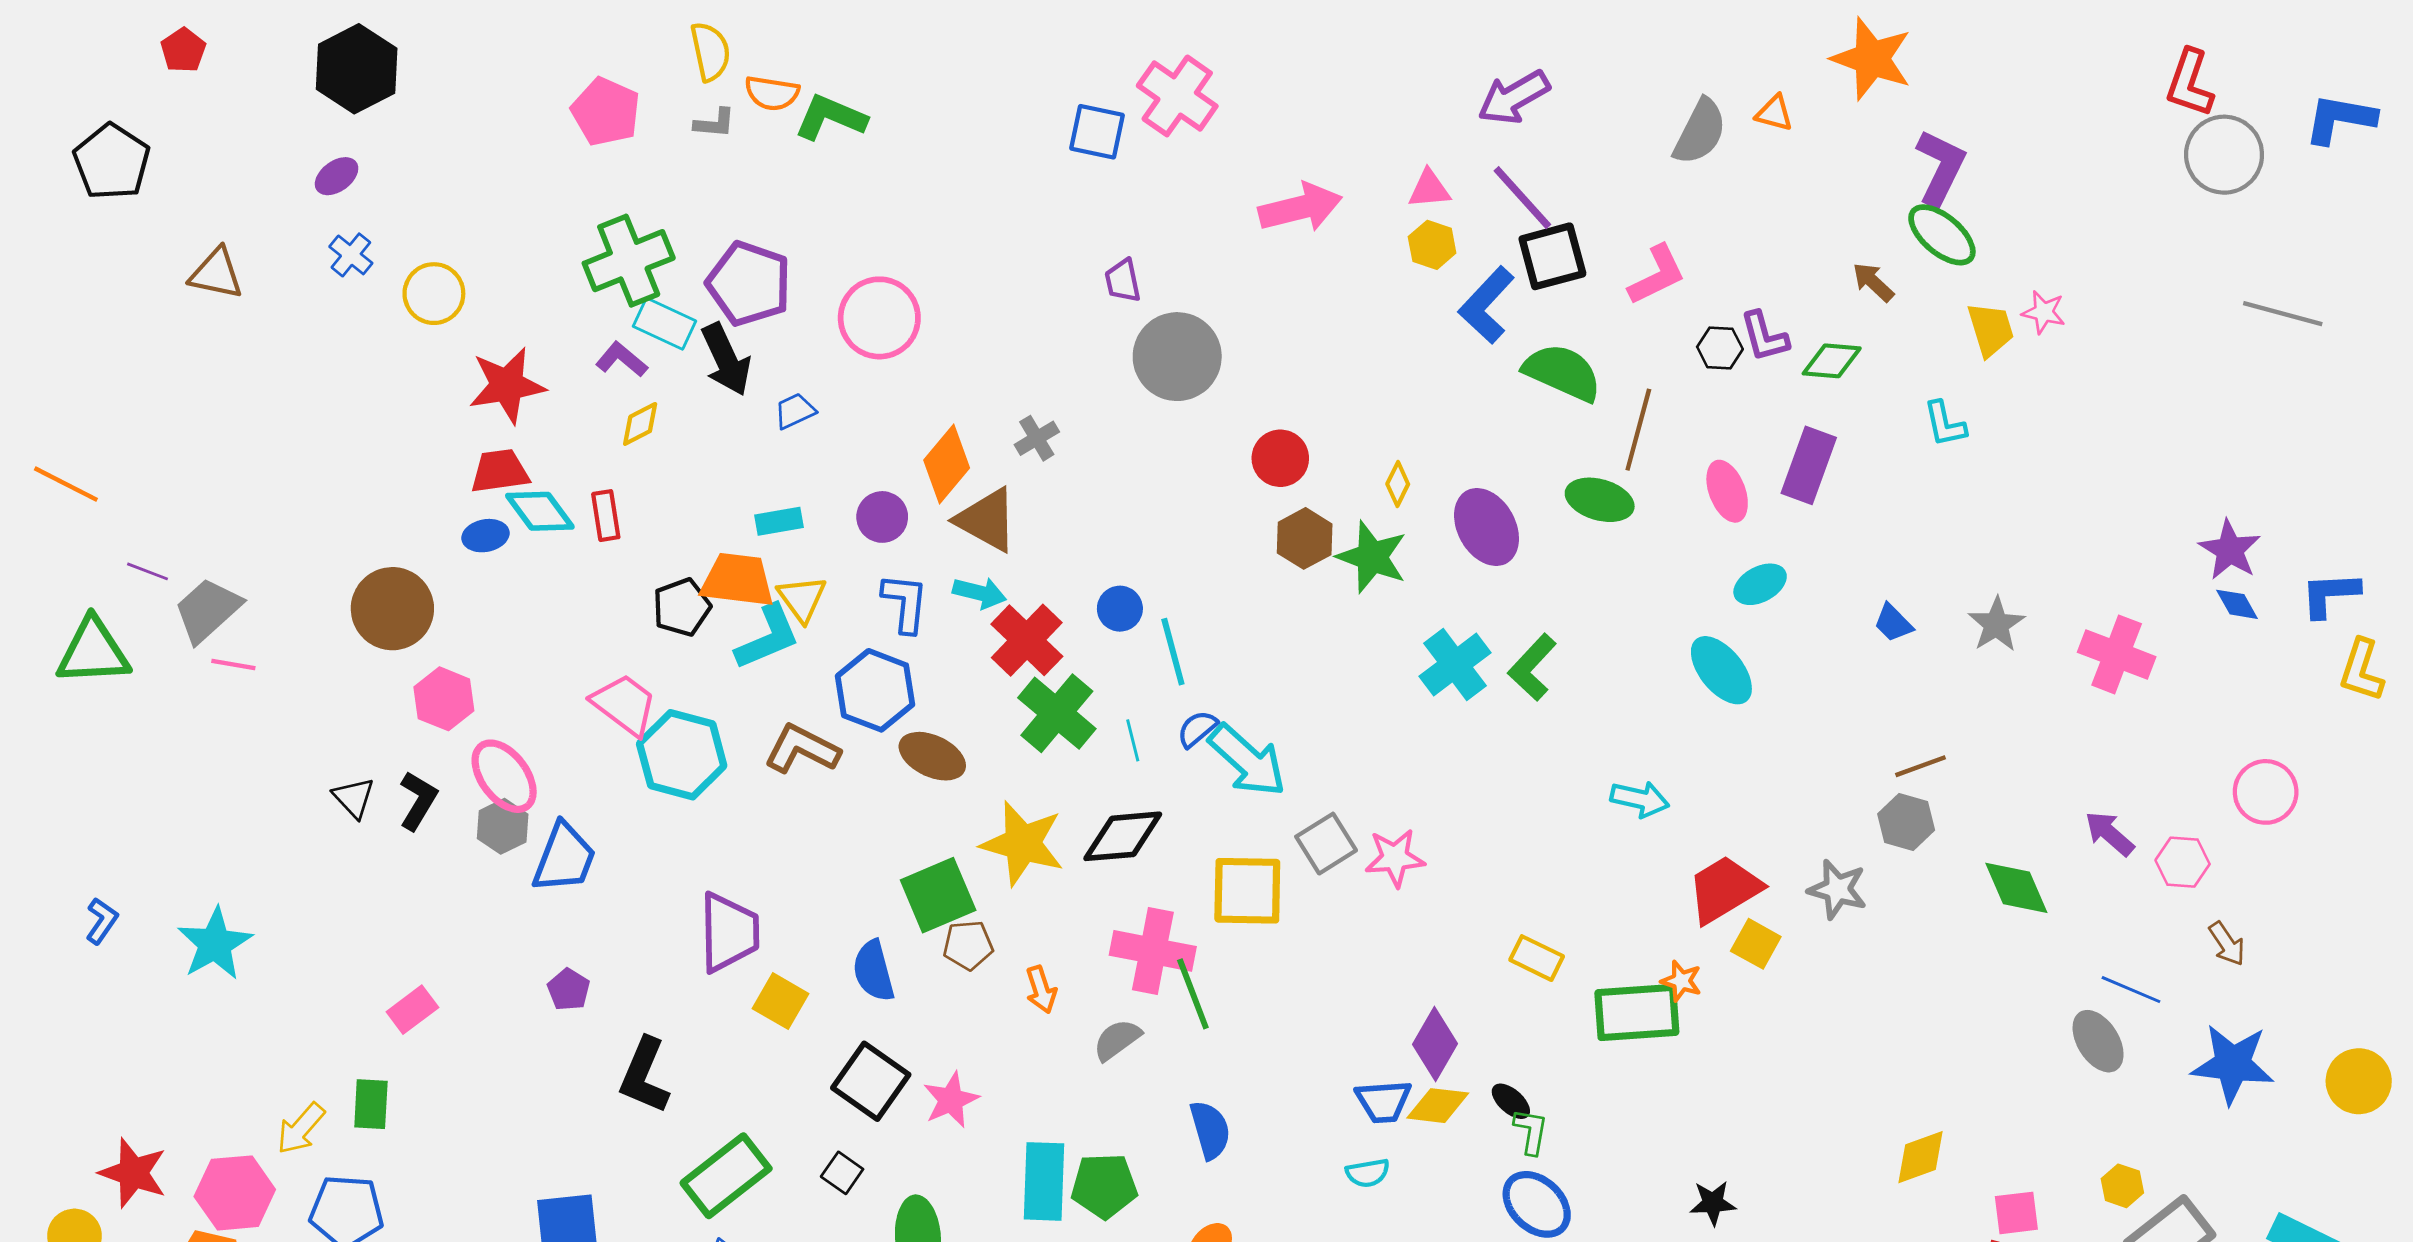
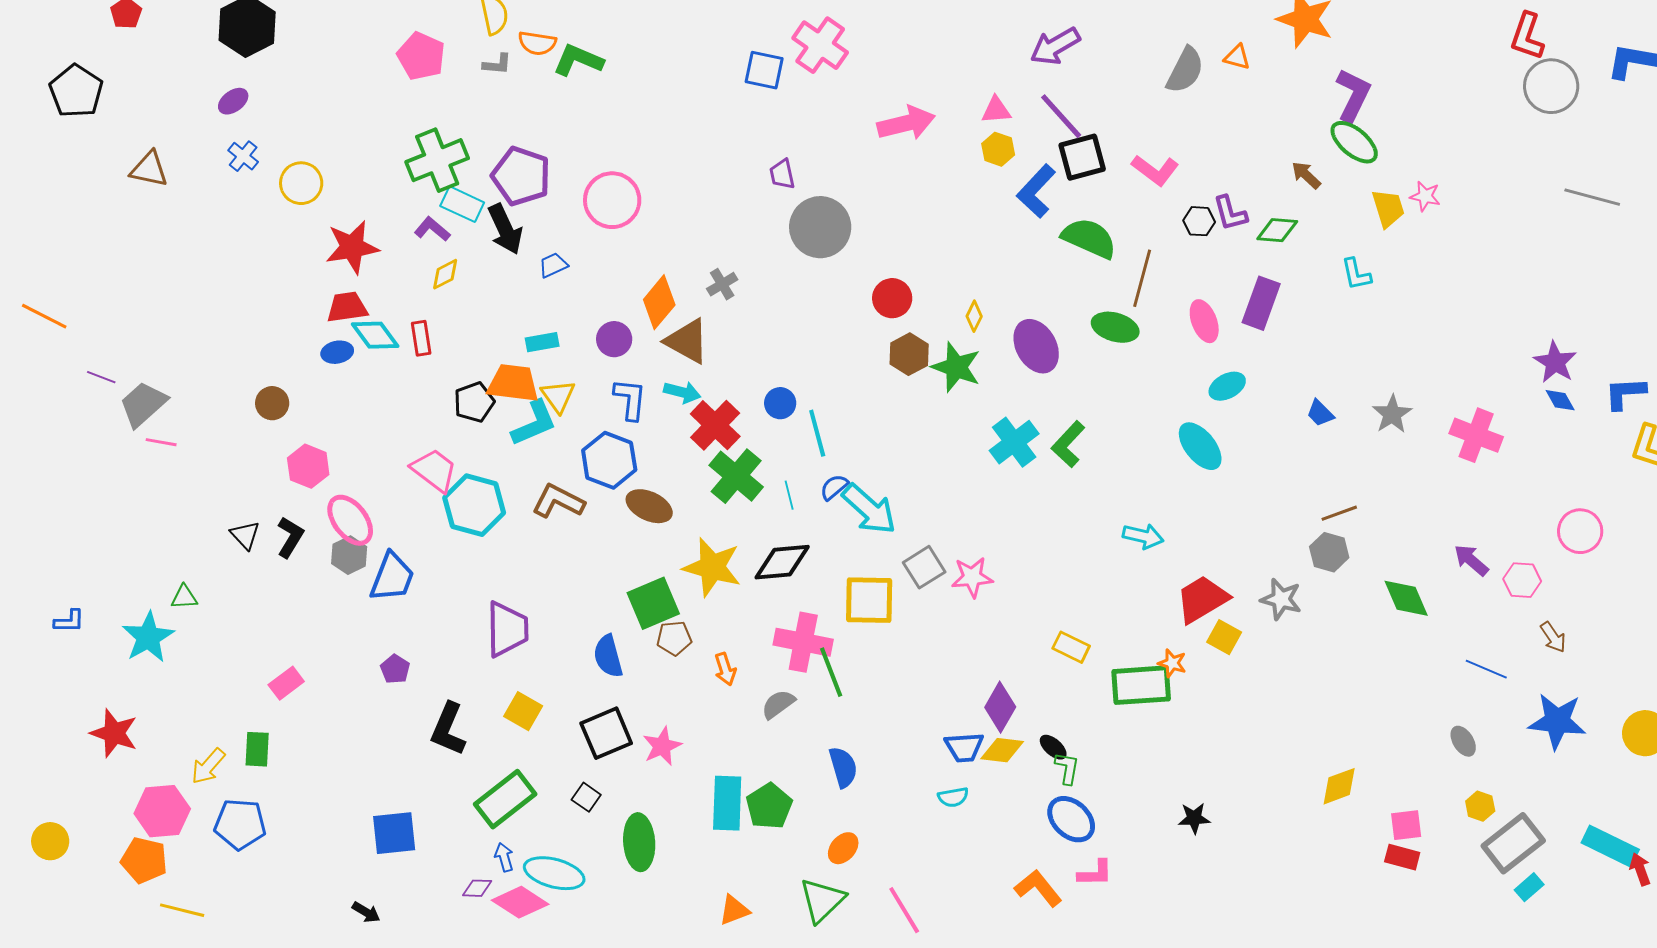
pink L-shape: (1657, 275) -> (1155, 170), turned 63
brown circle: (392, 609) -> (272, 403), size x0.6
green triangle: (93, 652) -> (184, 597), moved, size x0.5
blue L-shape: (102, 921) -> (69, 621), turned 56
yellow square: (780, 1001) -> (523, 711), moved
gray ellipse: (2098, 1041) -> (1463, 741), moved, size x0.7
black square: (871, 1081) -> (606, 733), turned 32
red star: (133, 1173) -> (114, 733), moved
green pentagon: (1104, 1186) -> (769, 806), turned -30

